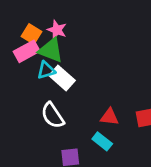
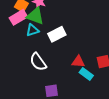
white rectangle: (62, 78) -> (57, 34), moved, turned -66
cyan rectangle: (102, 141) -> (86, 74), moved

